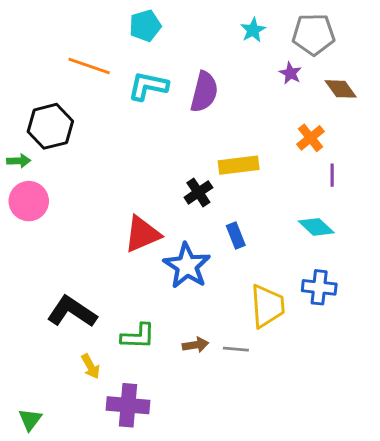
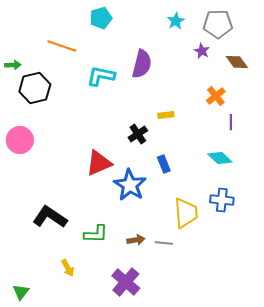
cyan L-shape: (148, 86) -> (101, 76), moved
green arrow: (19, 161) -> (13, 65), moved
yellow rectangle: (239, 165) -> (166, 115), size x0.6
yellow arrow: (91, 366) -> (68, 268), moved
purple cross: (128, 405) -> (126, 282), moved, turned 36

